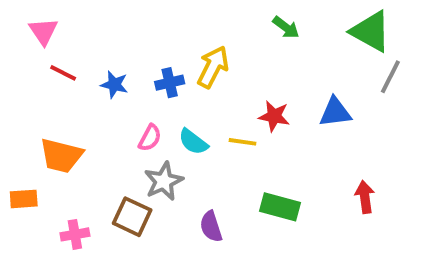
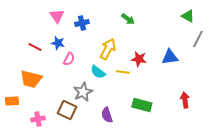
green arrow: (286, 27) -> (128, 19), moved
pink triangle: (43, 31) -> (57, 16), moved
green triangle: (371, 31) -> (188, 16), size x0.6
yellow arrow: (213, 67) -> (108, 49), moved
red line: (63, 73) -> (35, 47), moved
blue cross: (170, 83) -> (82, 23), moved
pink semicircle: (150, 138) -> (69, 59), moved

